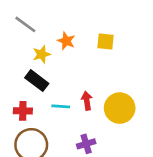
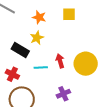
yellow star: (42, 54) -> (37, 38), moved
red cross: (23, 111) -> (12, 74), turned 32

